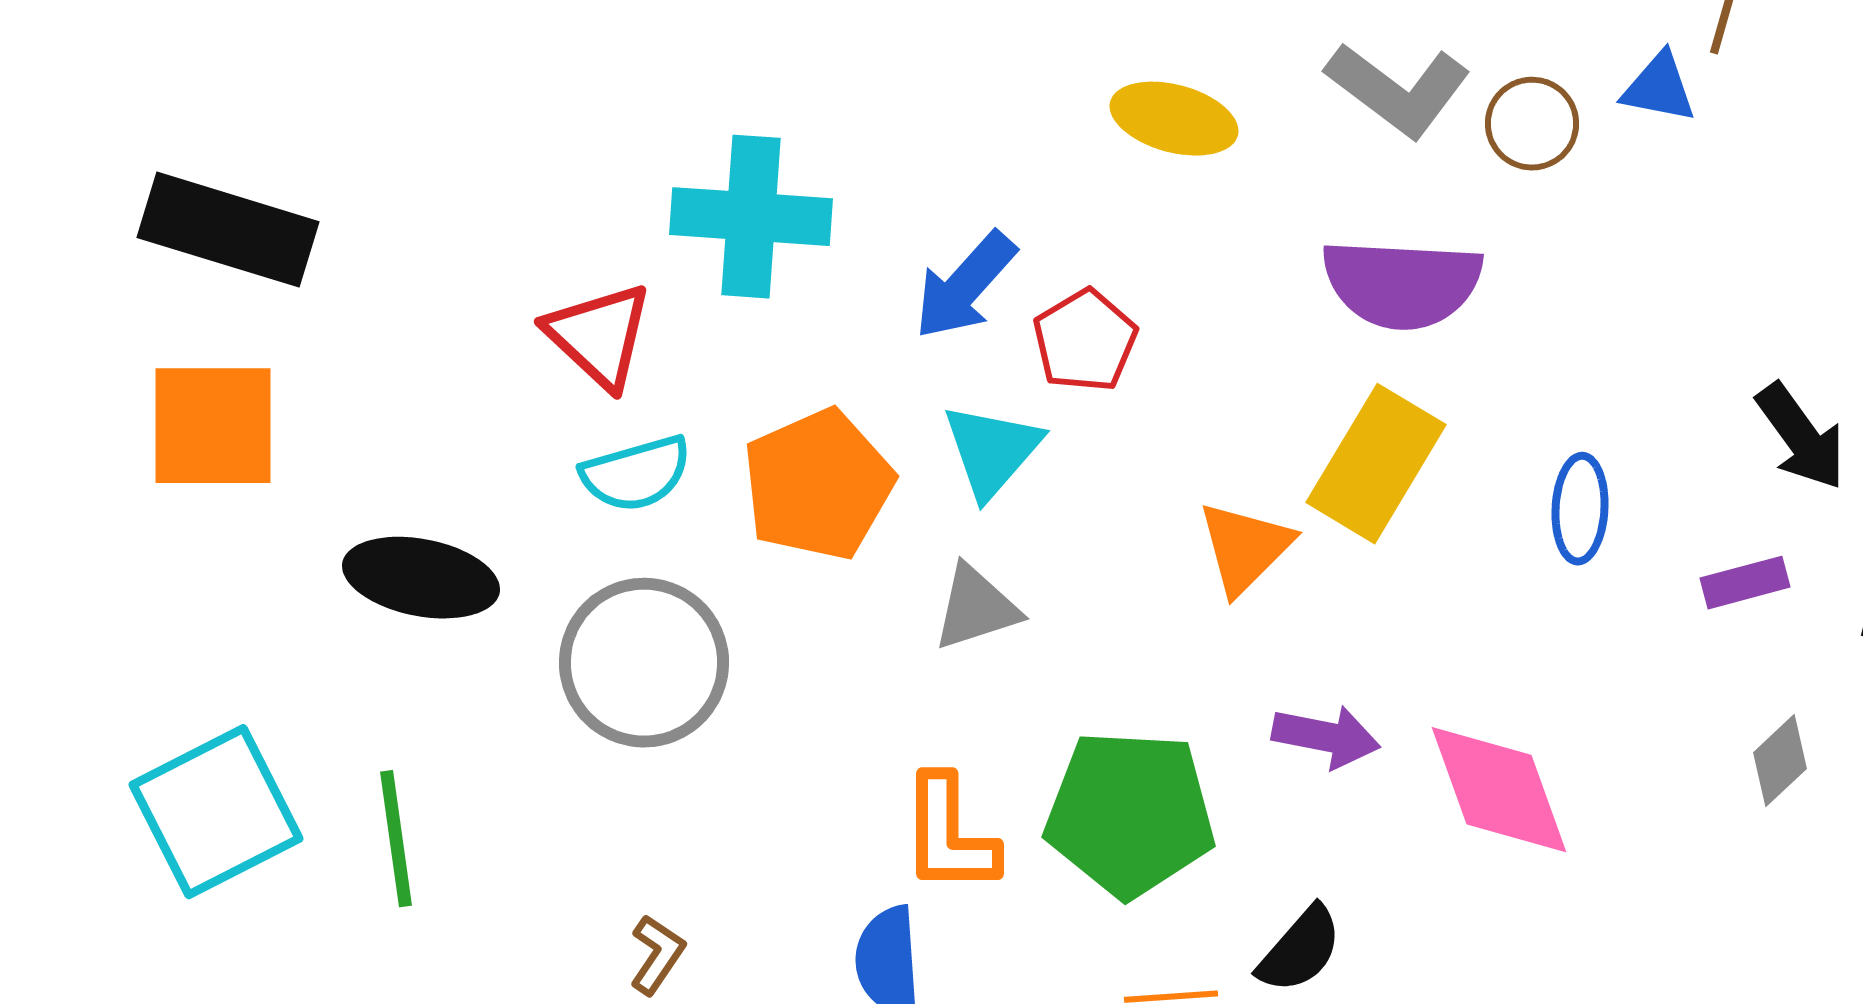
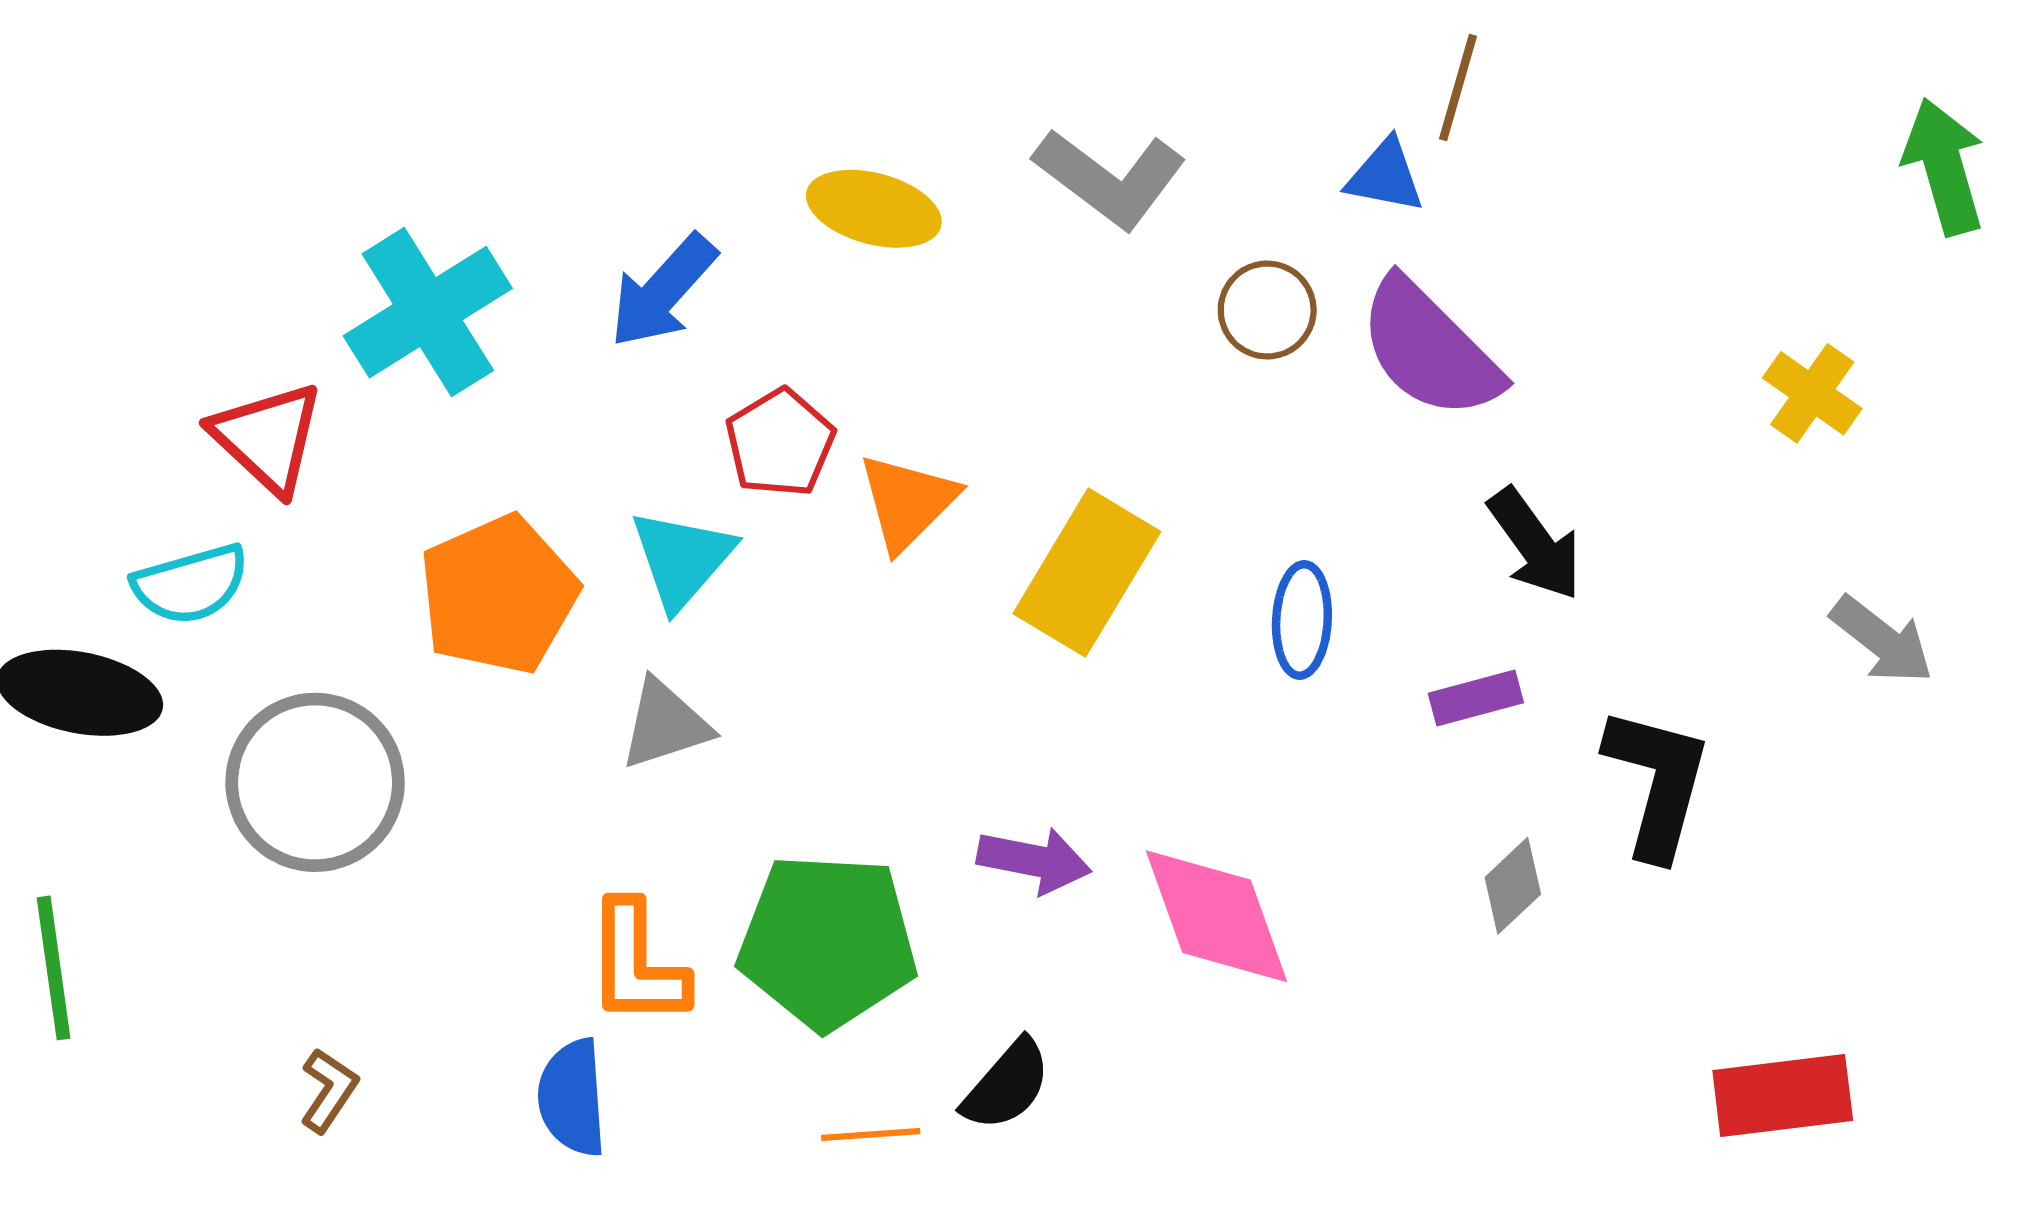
brown circle: (1532, 124) -> (1267, 310), moved
cyan cross: (751, 217) -> (428, 312), turned -36
purple semicircle: (1402, 284) -> (1430, 349), moved, turned 42
blue arrow: (965, 286) -> (663, 291), moved
cyan semicircle: (636, 474) -> (191, 584), moved
orange triangle: (1245, 548) -> (908, 502), moved

